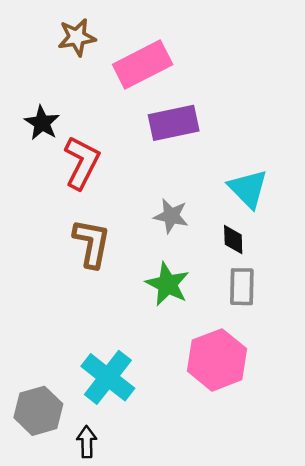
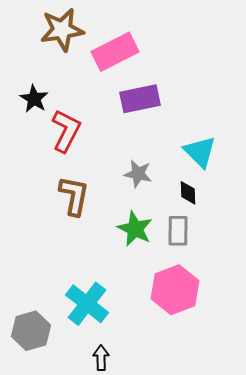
brown star: (77, 37) -> (62, 30), size x1.4
gray rectangle: (242, 287) -> (178, 231), moved
black arrow: (87, 442) -> (101, 358), moved

